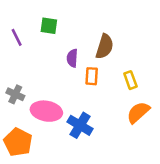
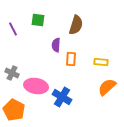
brown semicircle: (105, 46) -> (76, 25), moved
yellow rectangle: (130, 80) -> (101, 62), turned -64

